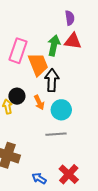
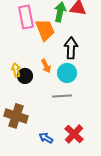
pink rectangle: (18, 51) -> (26, 17), turned -30
black arrow: (52, 80) -> (71, 48), moved
black circle: (17, 96) -> (25, 76), moved

